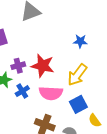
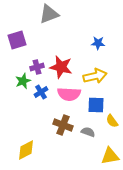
yellow arrow: (77, 75) -> (95, 76), turned -140
blue square: (78, 104) -> (96, 105), turned 30

